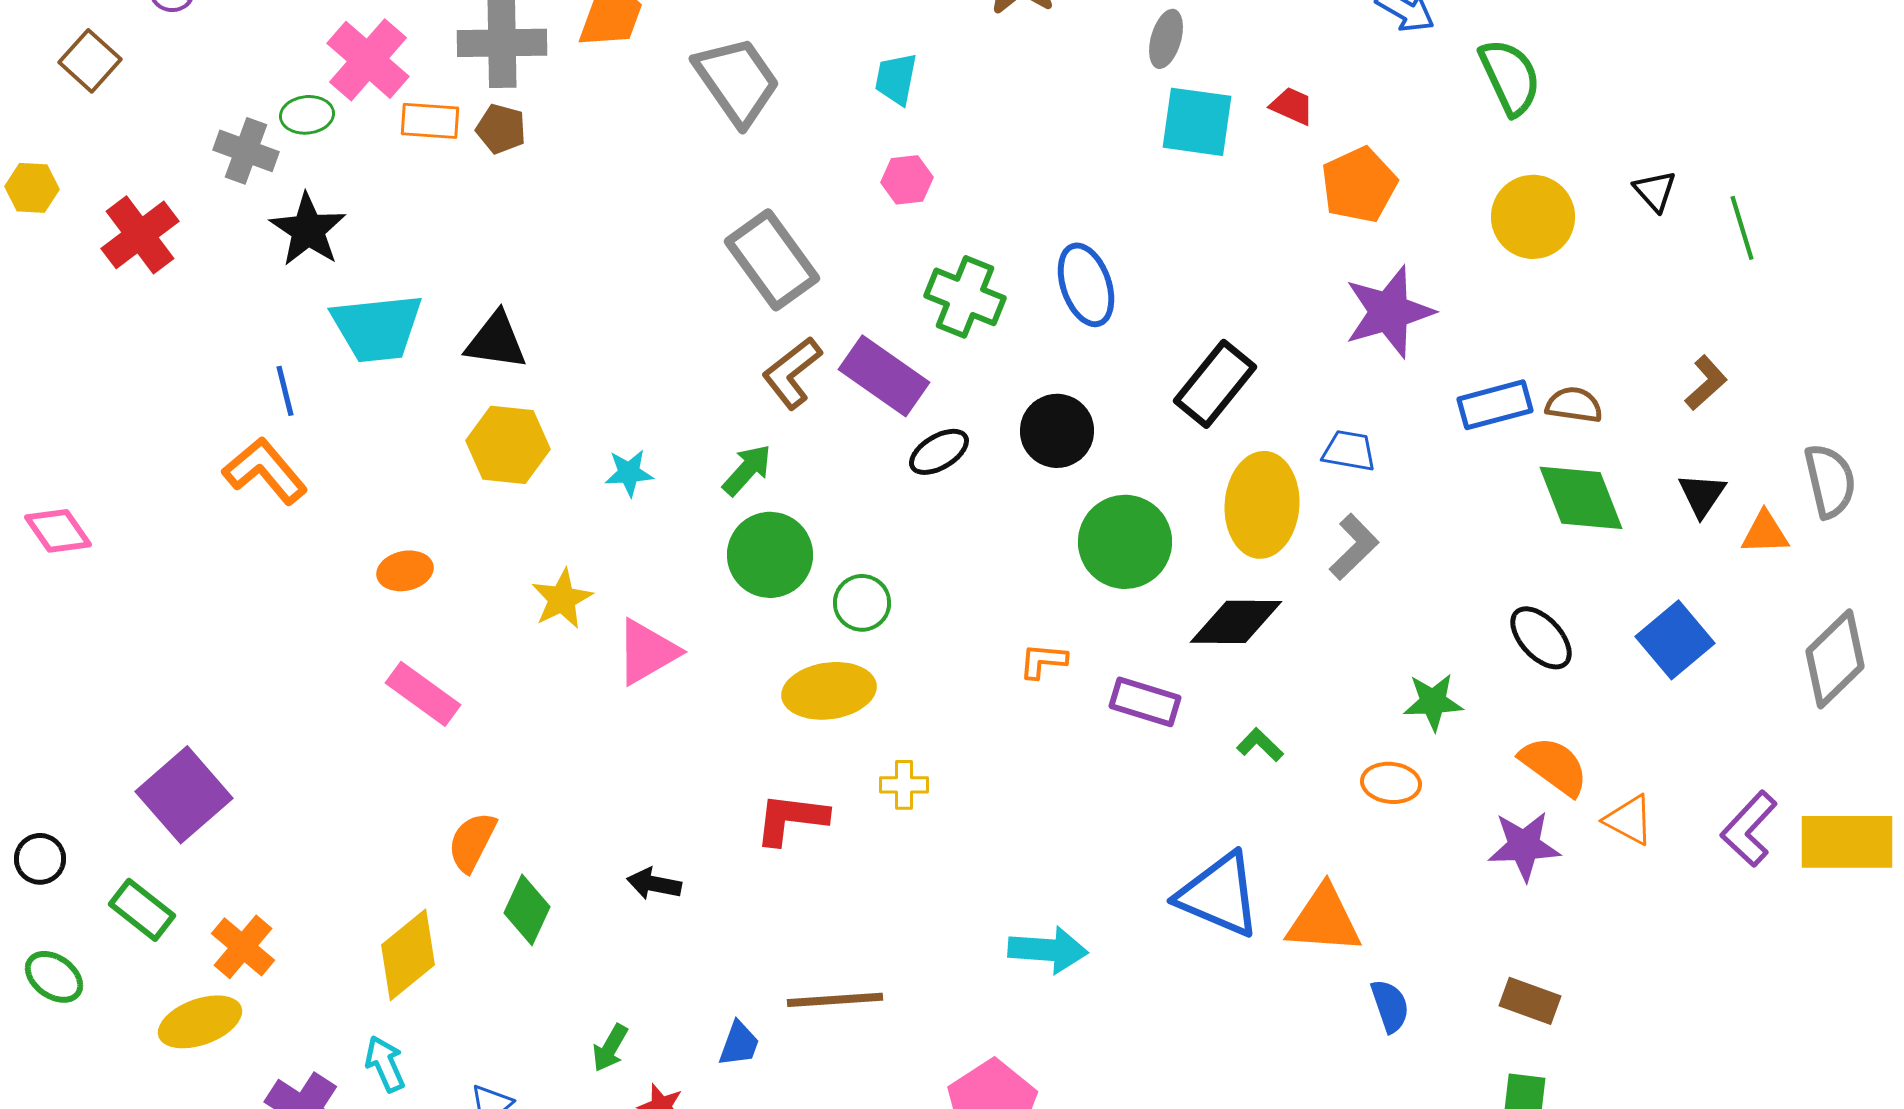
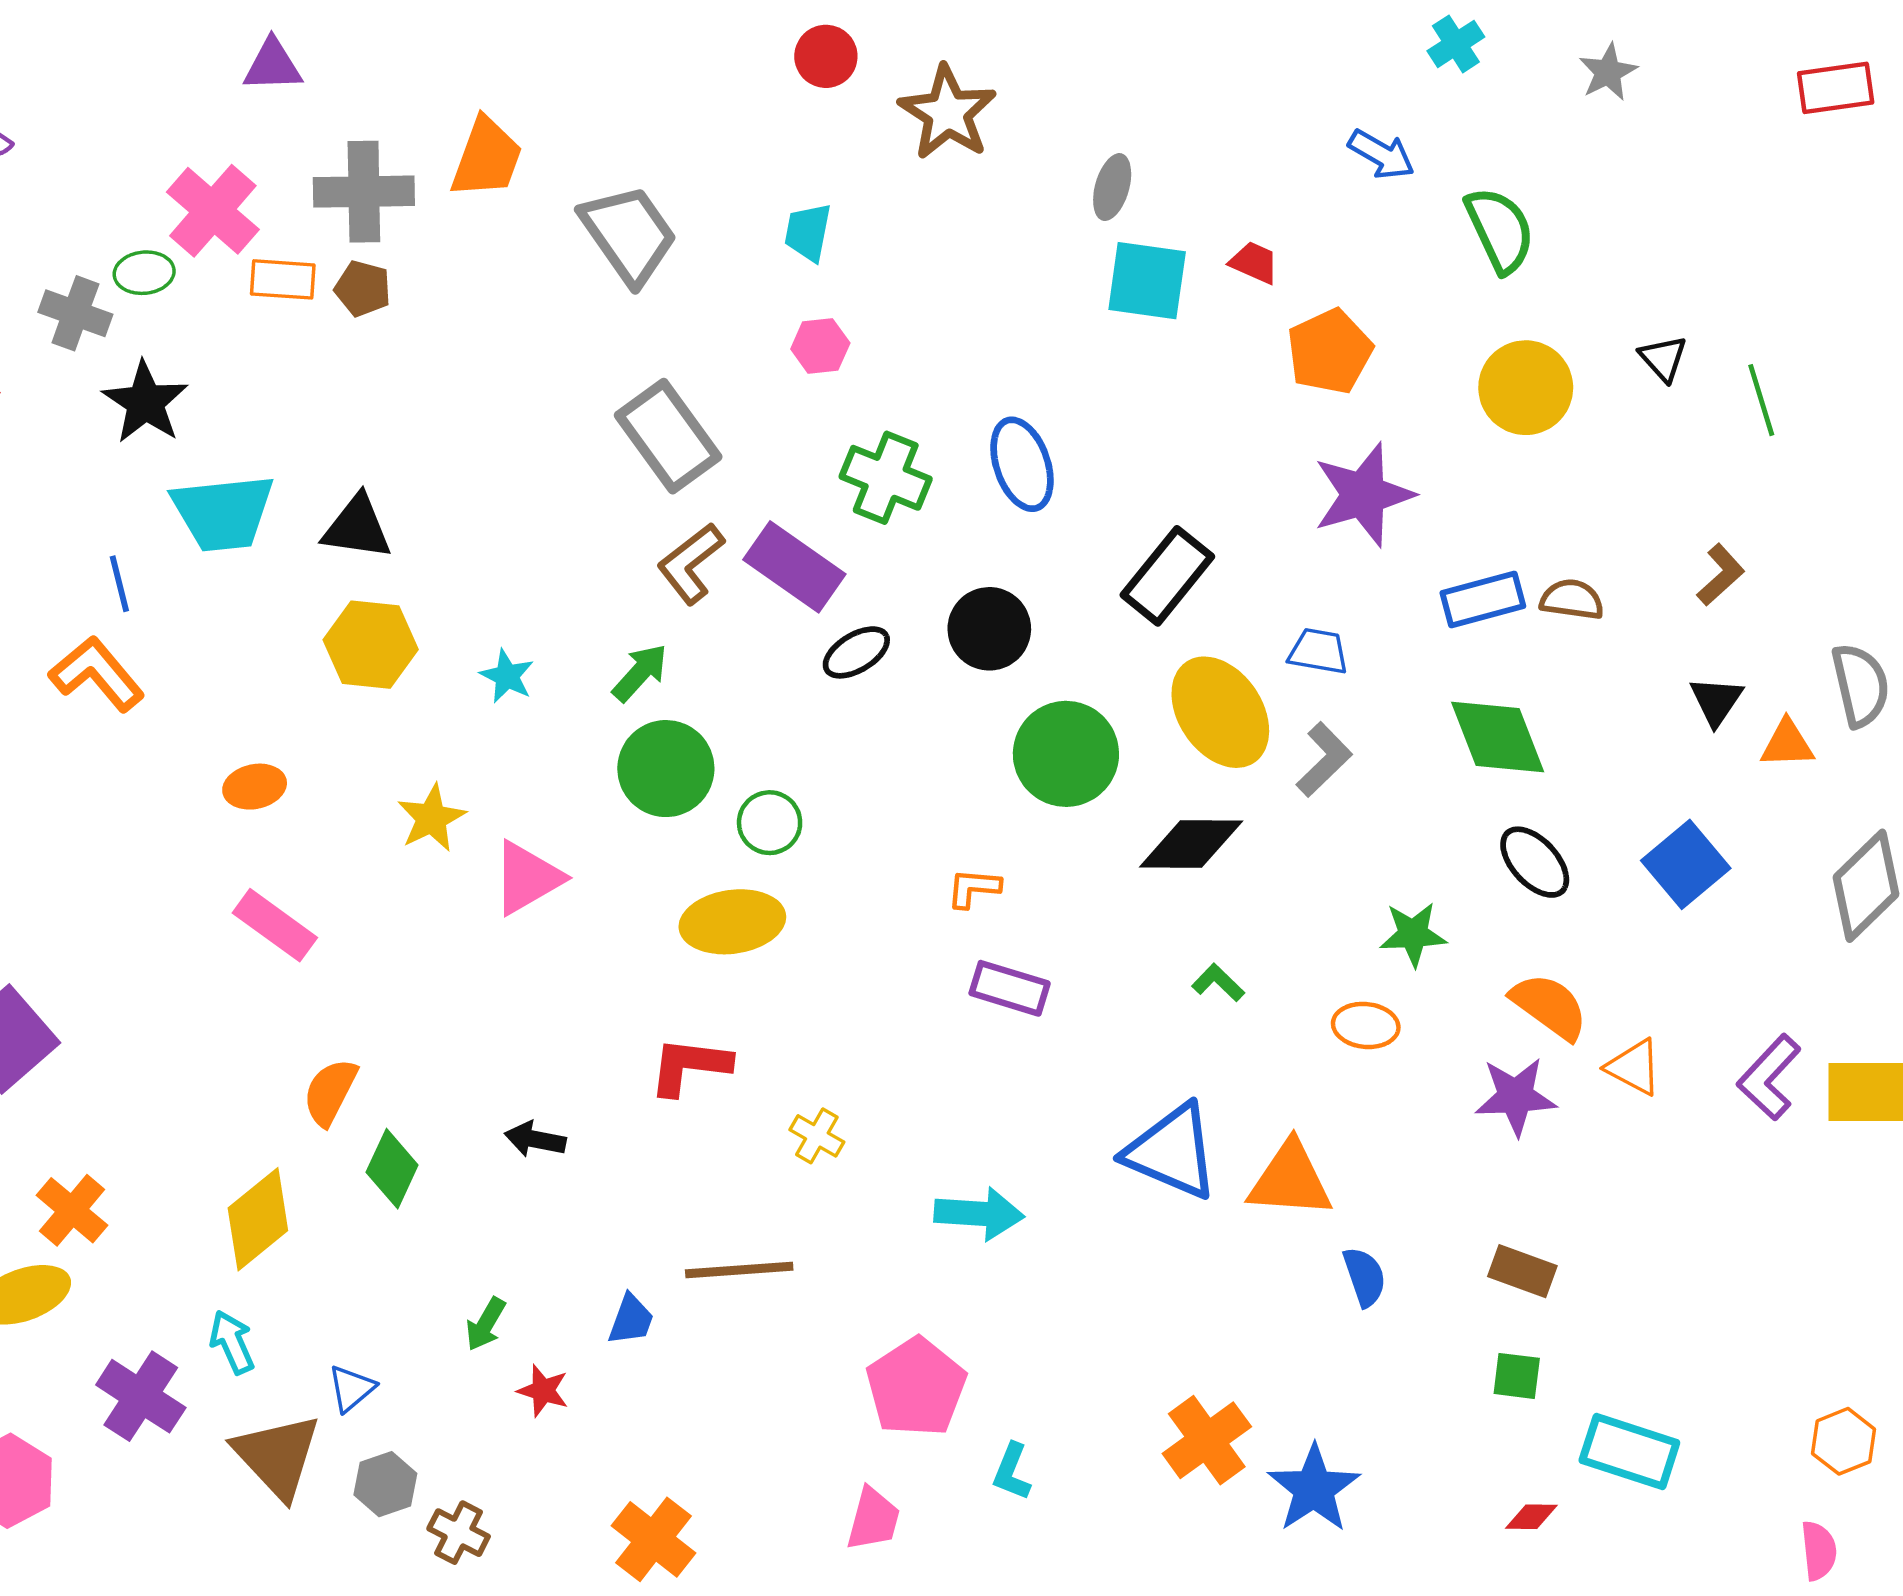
cyan star: (629, 473) -> (507, 676), turned 30
green diamond: (1581, 498) -> (1498, 737), moved
yellow ellipse: (1262, 505) -> (1220, 712), turned -38
purple rectangle: (1145, 702) -> (1010, 988), moved
yellow cross: (904, 785) -> (817, 1136), moved, turned 30

